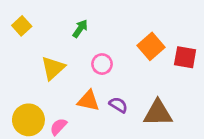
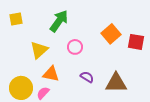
yellow square: (22, 26) -> (16, 19), turned 32
green arrow: (80, 29) -> (59, 21), size x1.6
orange triangle: (88, 101) -> (51, 74), moved

